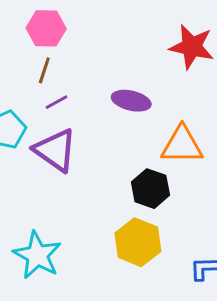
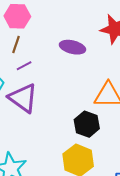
purple ellipse: (131, 101) -> (72, 47), moved

